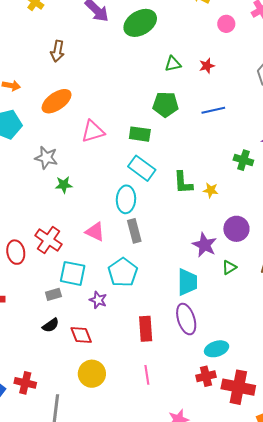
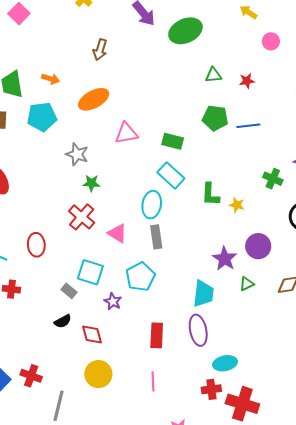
green pentagon: (166, 104) -> (215, 118), moved
red cross: (49, 240) -> (82, 217), moved
gray rectangle: (53, 294) -> (69, 291), turned 49

